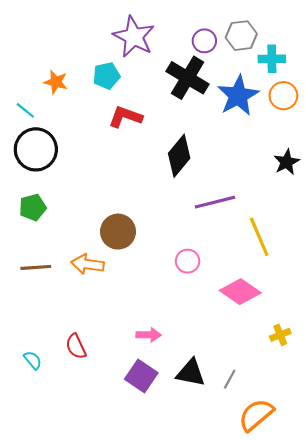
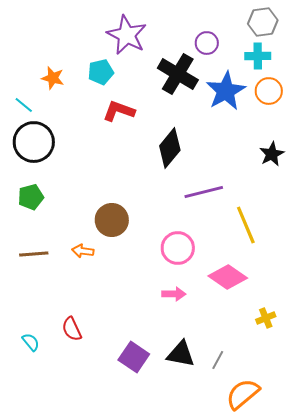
gray hexagon: (241, 36) -> (263, 22), moved
purple circle: (204, 41) -> (207, 43), moved
pink circle: (188, 261) -> (178, 248), size x1.4
orange arrow: (87, 264) -> (83, 251), size x0.7
pink arrow: (149, 335) -> (174, 294), moved

